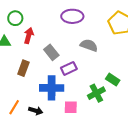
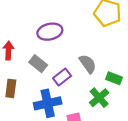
purple ellipse: (72, 16) -> (50, 32), moved
gray semicircle: (89, 45) -> (88, 64), moved, turned 48

